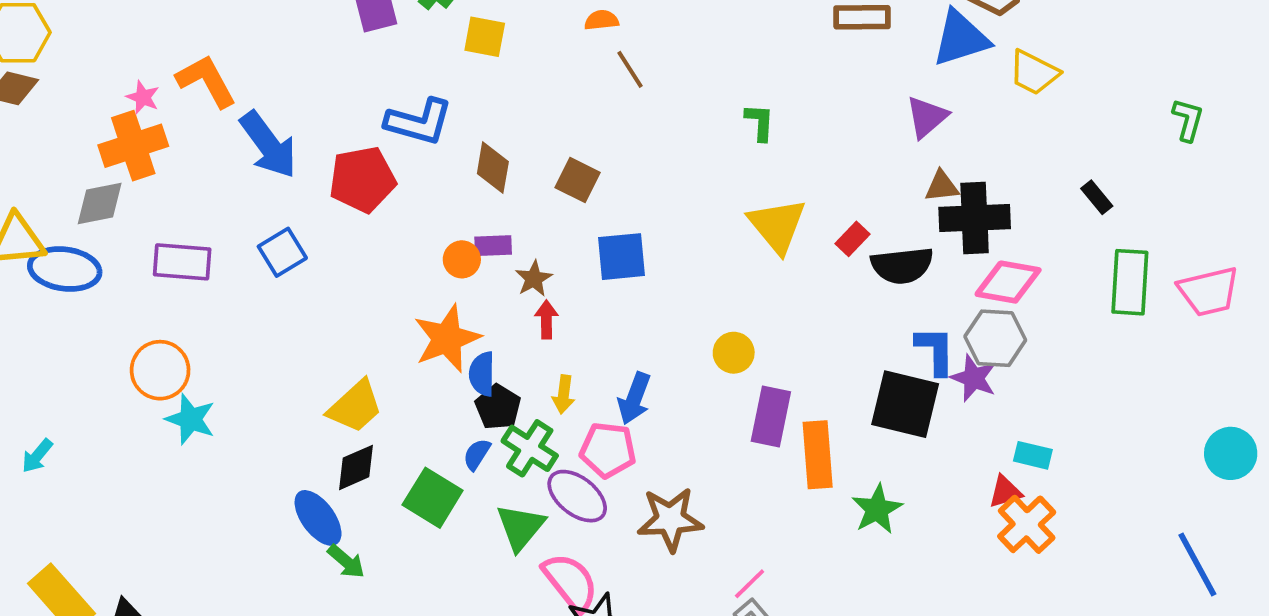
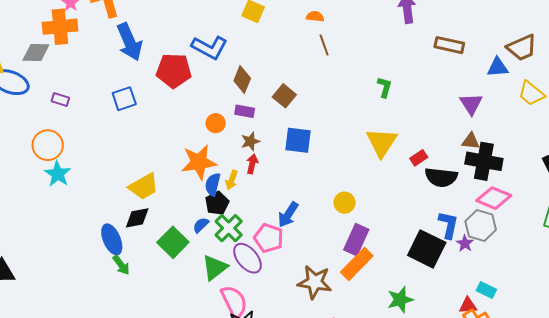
blue triangle: (961, 38) -> (498, 67), size x0.7
purple triangle: (927, 117) -> (471, 104), turned -35
purple rectangle: (493, 246) -> (245, 111), moved
purple rectangle: (182, 262) -> (60, 100), moved, size x0.6
purple star: (974, 378) -> (465, 243), size x0.7
yellow arrow: (564, 394) -> (232, 180), moved
orange rectangle: (818, 455) -> (357, 264), moved, turned 36
brown star: (670, 519) -> (315, 282), moved

